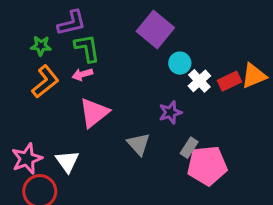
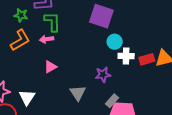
purple square: (155, 29) -> (101, 16), turned -30
white cross: (199, 81) -> (126, 56), turned 35
pink triangle: (94, 113) -> (50, 67), size x0.6

